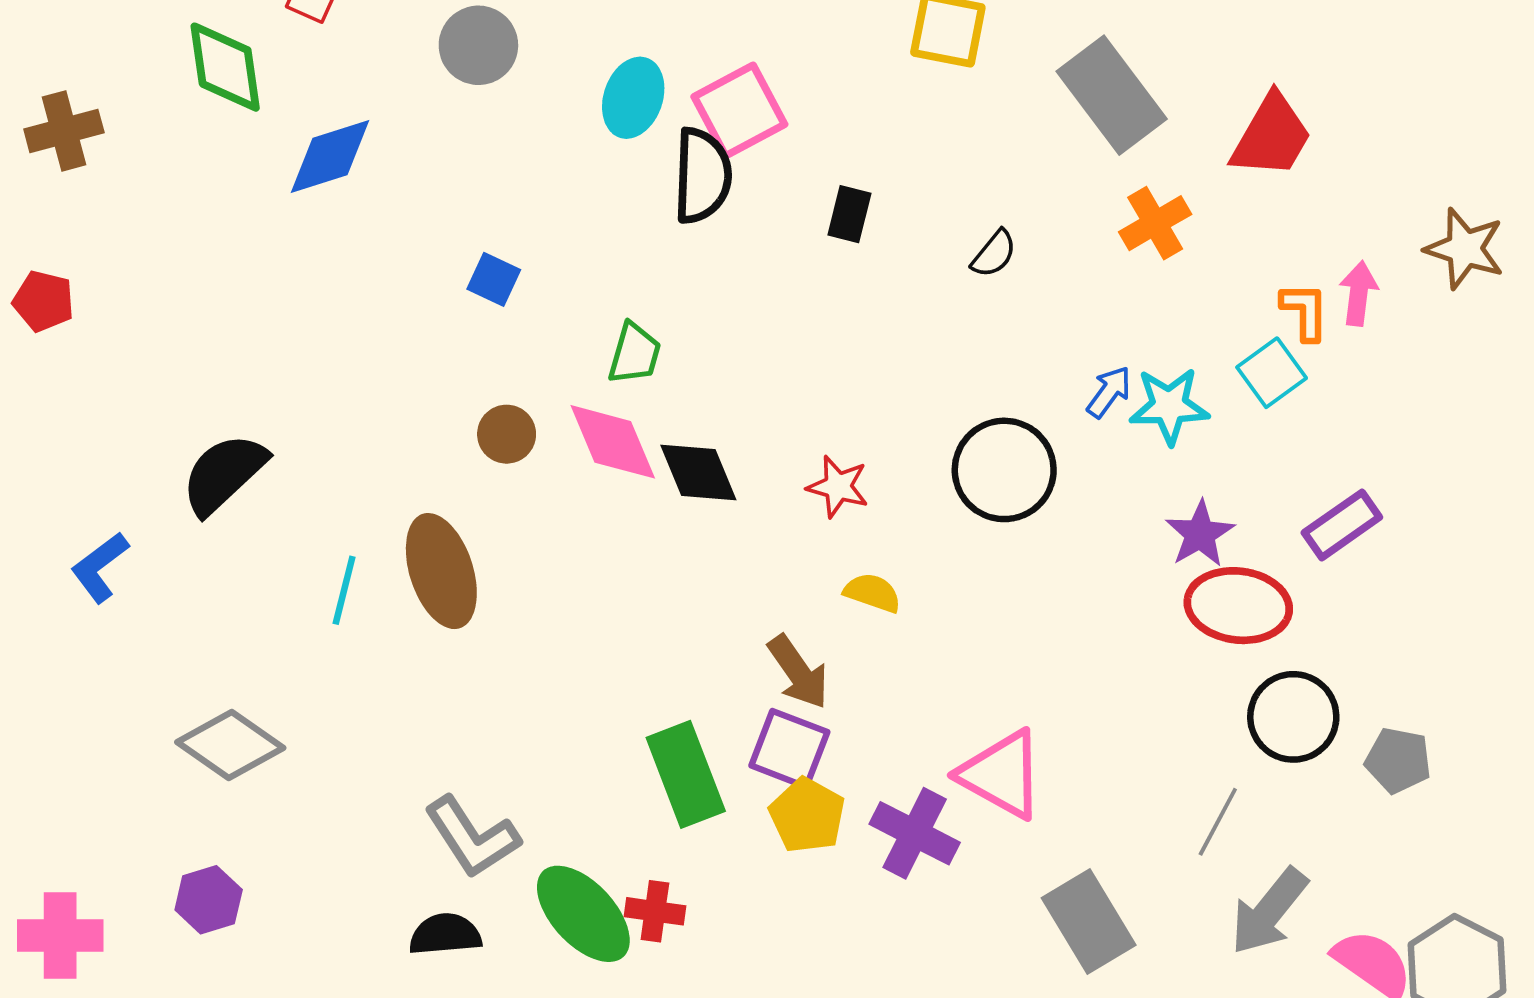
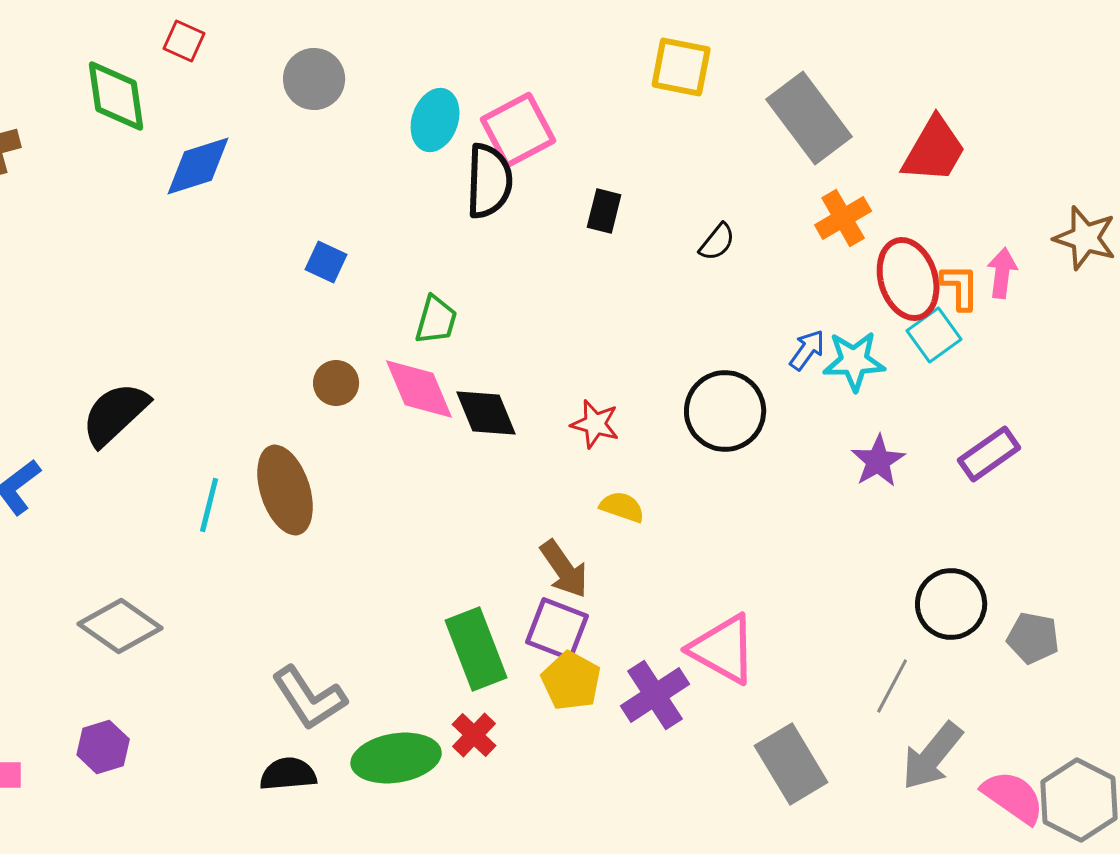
red ellipse: (1238, 606) -> (908, 279), moved, turned 66
purple cross: (915, 833) -> (655, 695), turned 30
red cross: (655, 911) -> (474, 735), moved, turned 36
green ellipse: (583, 914) -> (396, 758), turned -56

